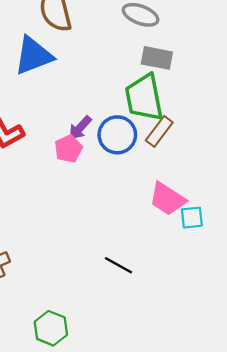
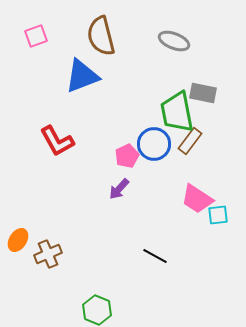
gray rectangle: (157, 58) -> (203, 93), moved
purple arrow: (80, 128) -> (119, 189), moved
pink pentagon: (68, 149) -> (127, 156), moved

